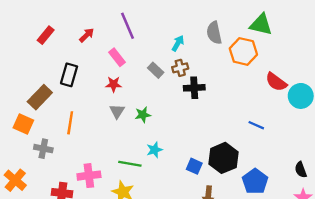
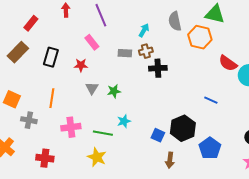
red arrow: (87, 35) -> (66, 10), moved, turned -48
gray rectangle: (156, 70) -> (125, 53), turned -40
red star: (114, 84) -> (81, 65), moved
brown rectangle: (40, 97) -> (18, 52), moved
pink cross: (89, 176) -> (71, 127), moved

